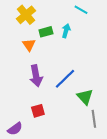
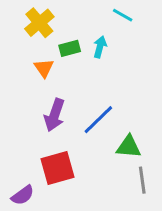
purple arrow: (36, 76) -> (54, 115), turned 30
green triangle: (85, 97) -> (129, 147), turned -42
red square: (38, 111) -> (58, 168), size x1.6

